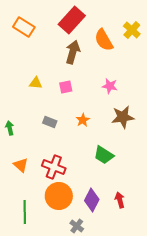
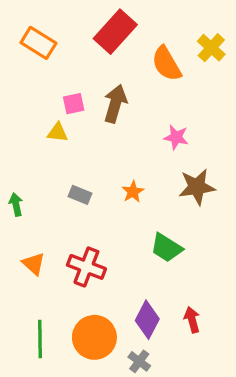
brown arrow: (73, 52) -> (115, 104), moved
pink square: (66, 87) -> (74, 104), moved
orange circle: (59, 196) -> (94, 337), moved
gray cross: (77, 226) -> (139, 361), moved

